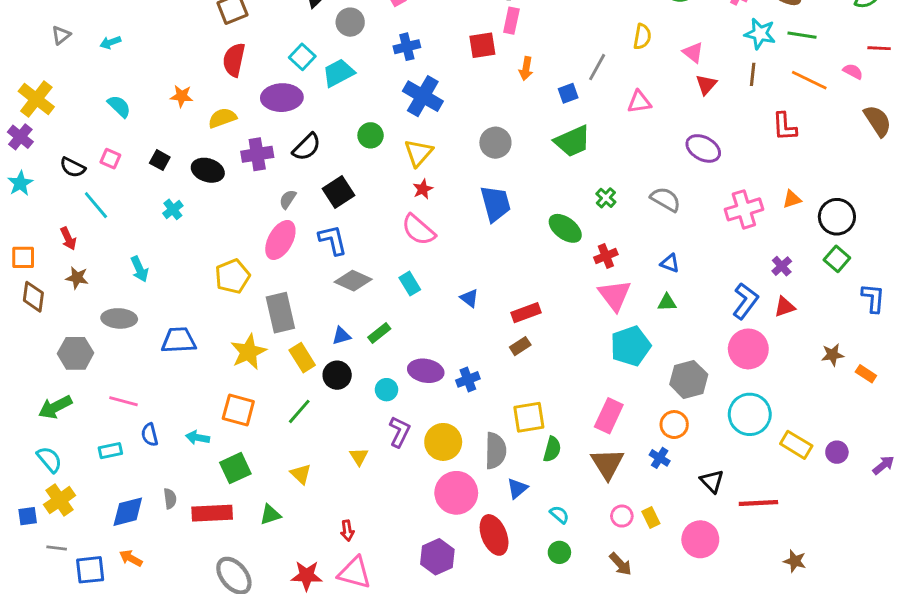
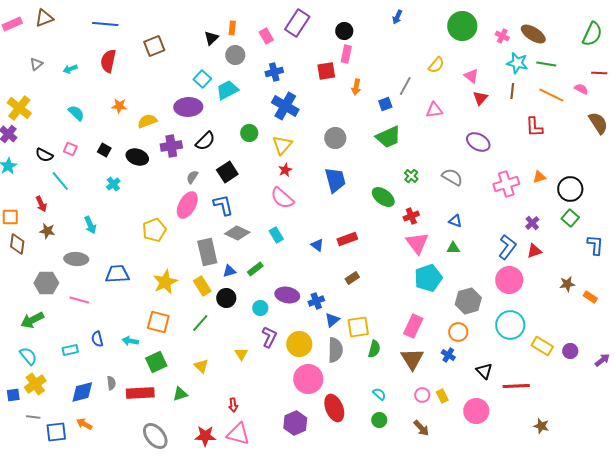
yellow semicircle: (642, 37) -> (436, 65), turned 30
red semicircle: (234, 60) -> (108, 61), moved
gray rectangle: (280, 313) -> (207, 252), moved
red rectangle: (526, 313) -> (347, 239), moved
pink line: (123, 401) -> (79, 300), moved
blue triangle: (517, 488) -> (332, 320), moved

